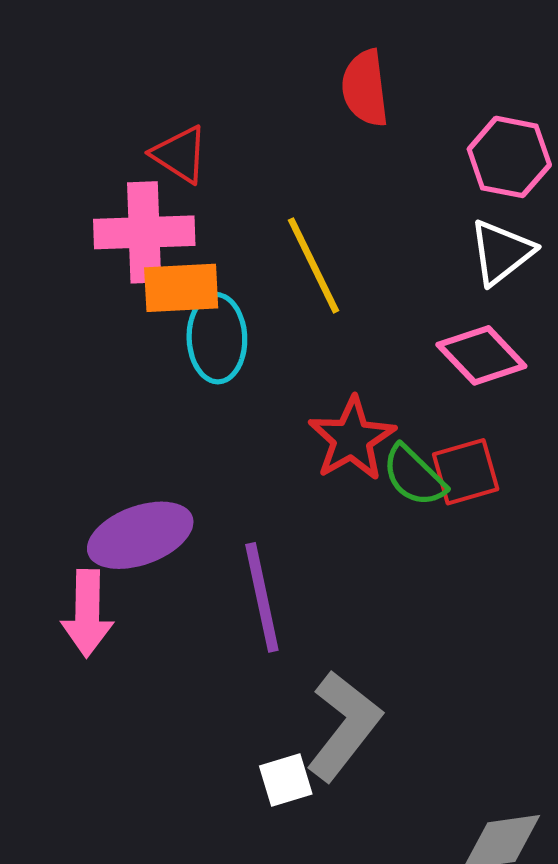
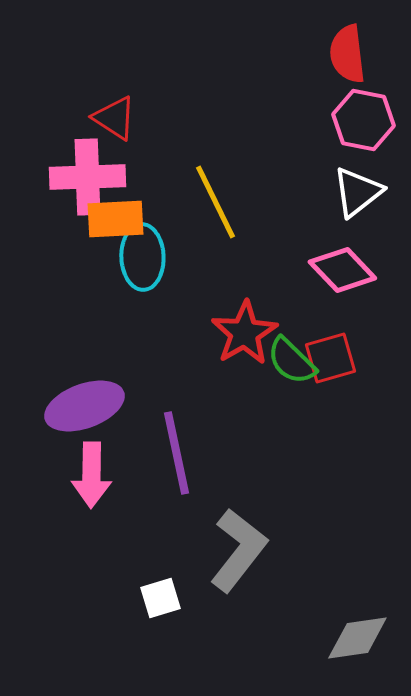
red semicircle: (365, 88) -> (347, 54), moved
pink arrow: (87, 613) -> (91, 475), moved
white square: (286, 780) -> (160, 598), moved

